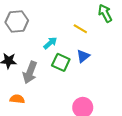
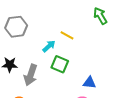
yellow line: (80, 29) -> (67, 35), moved
blue triangle: (83, 56) -> (89, 83), moved, turned 48

